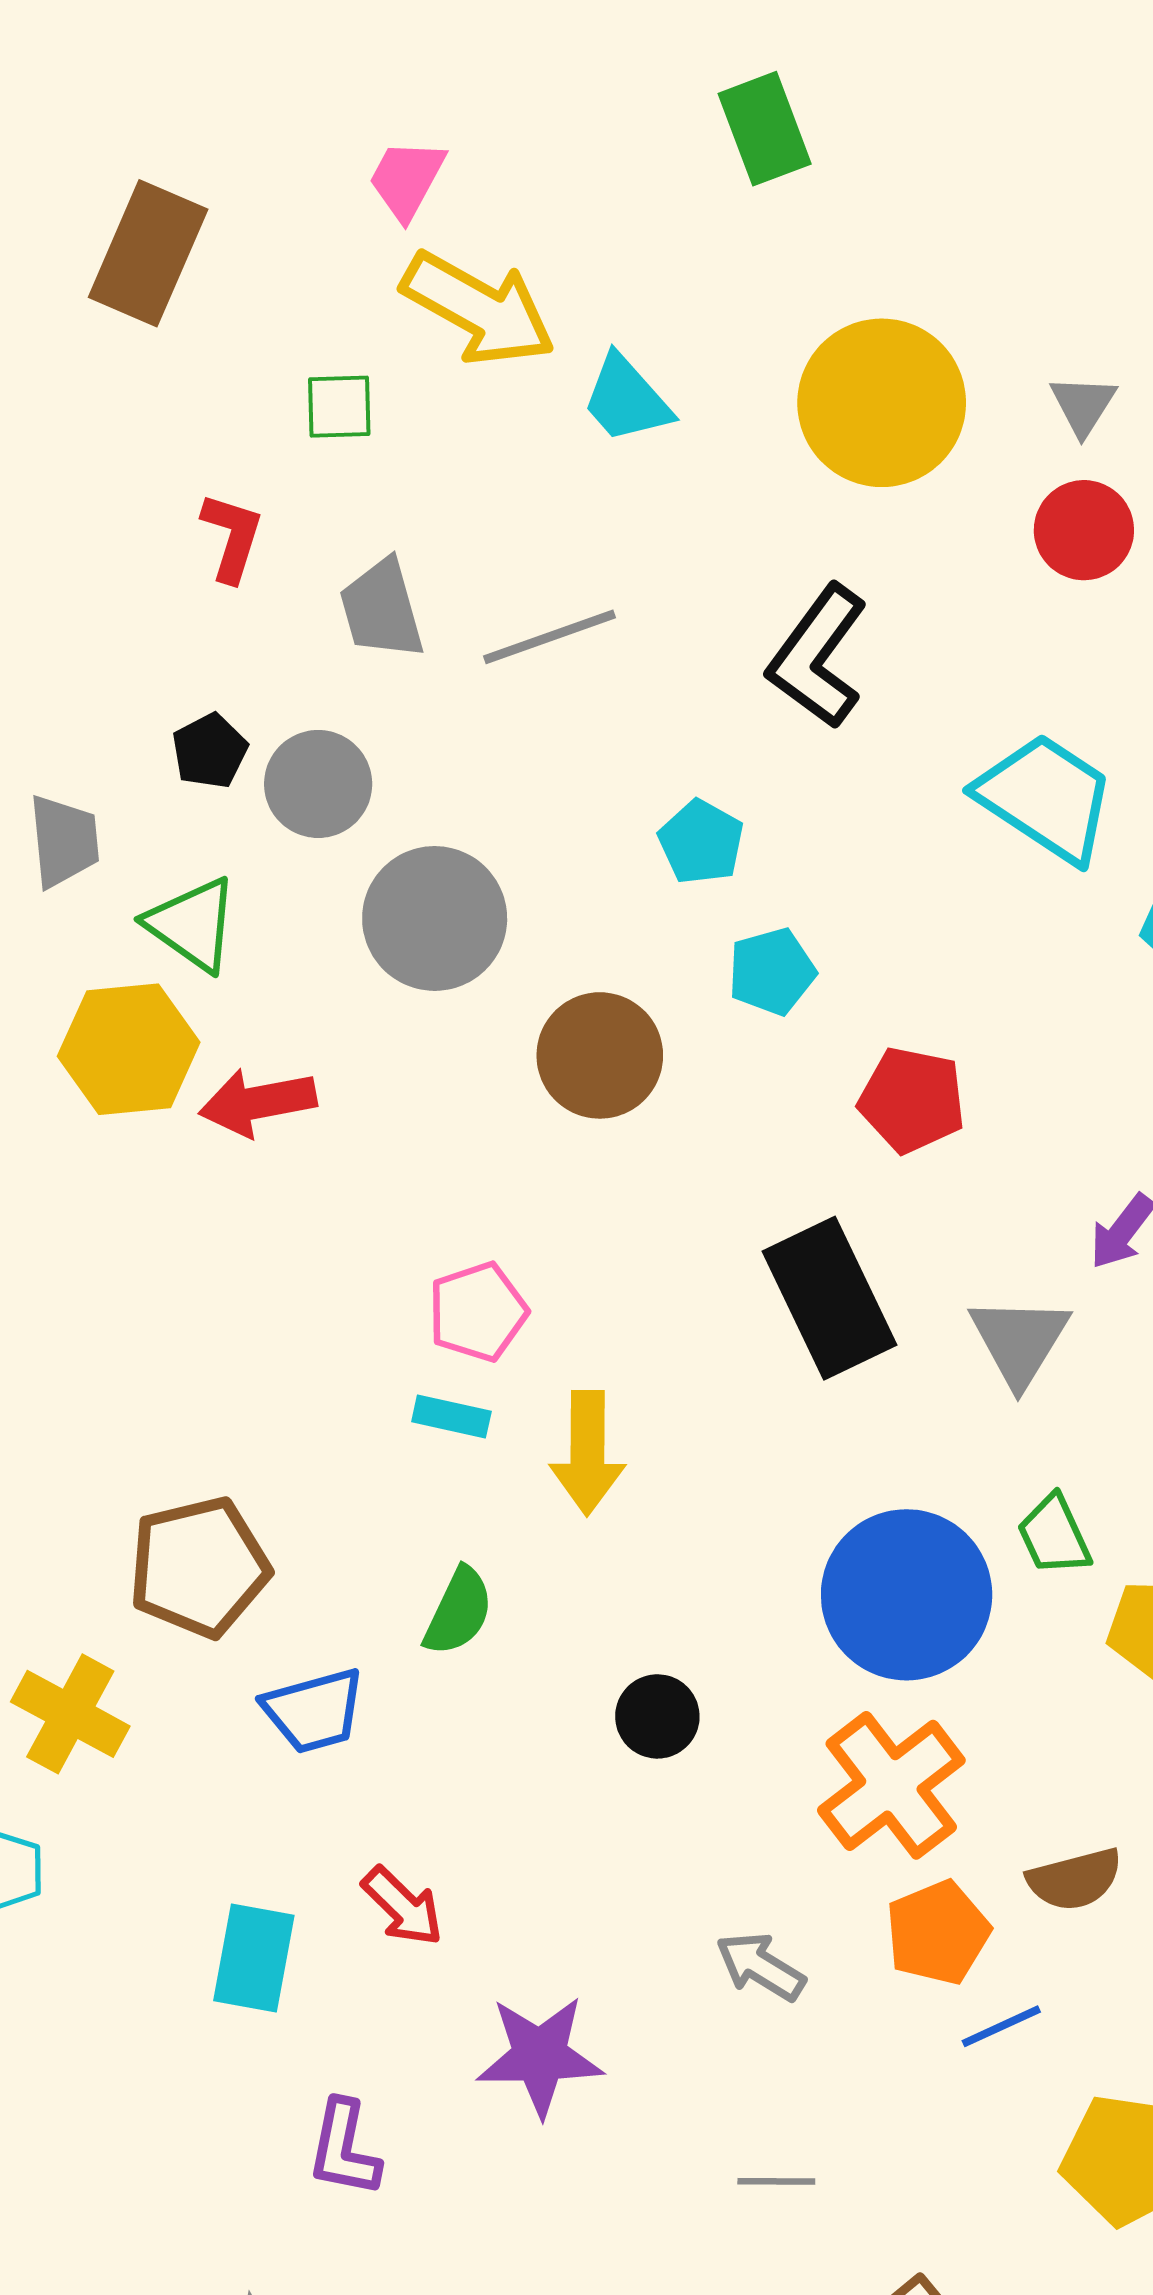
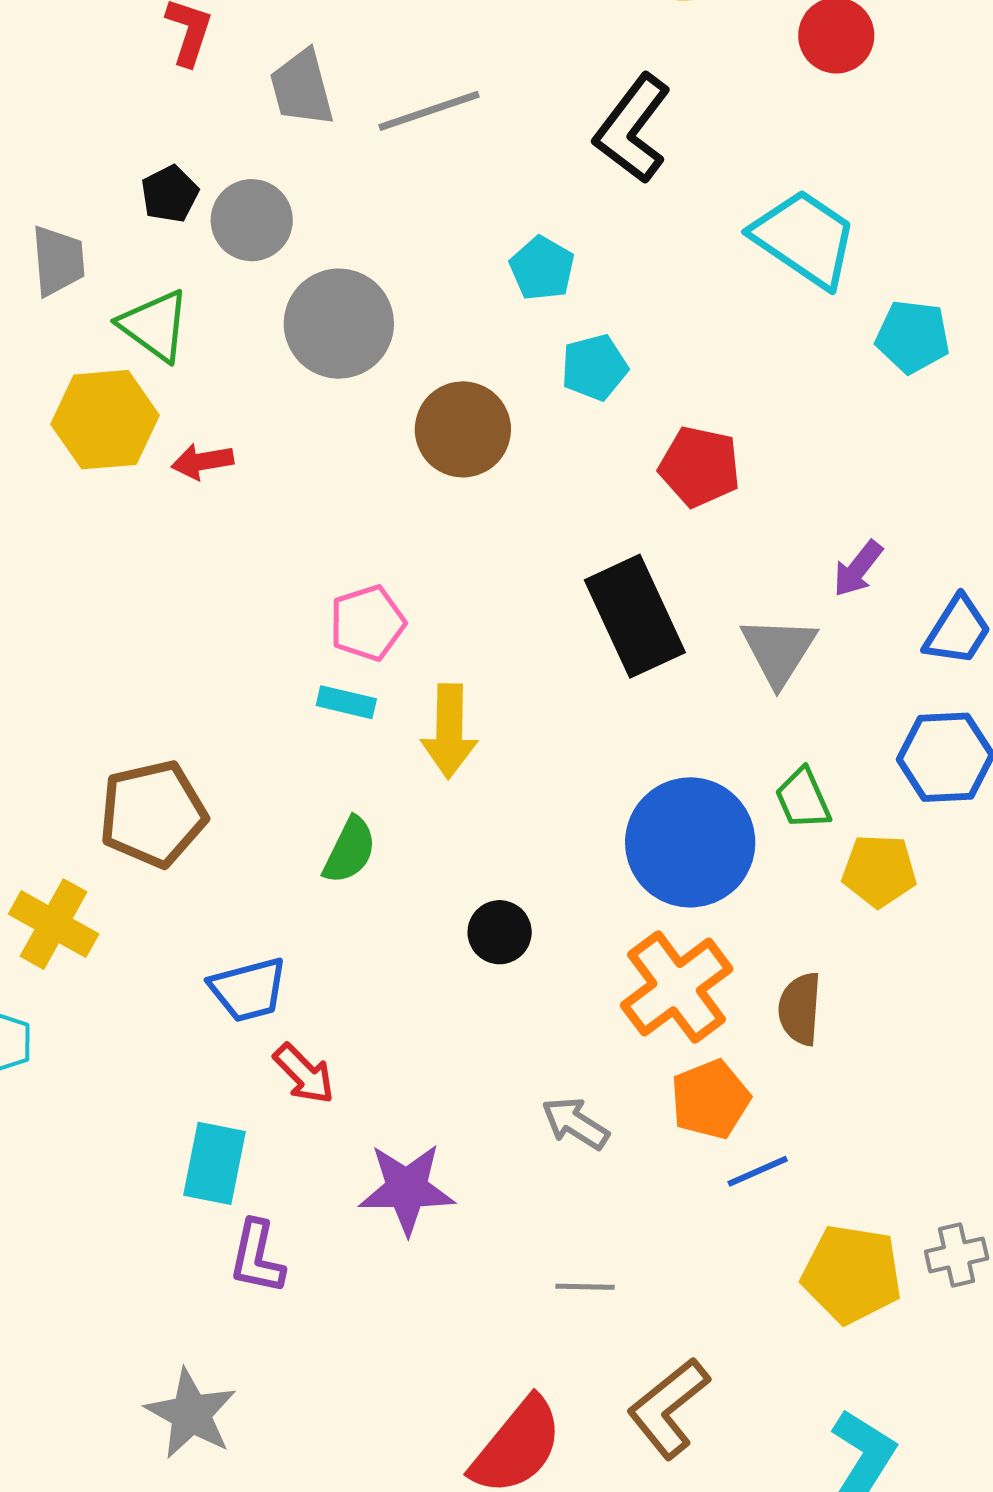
red arrow: (258, 1102) -> (202, 461), size x0.7
blue trapezoid: (314, 1711) -> (248, 990), moved
brown semicircle: (1075, 1879) -> (800, 1009), moved, turned 108
cyan rectangle: (254, 1958) -> (214, 1163), moved

